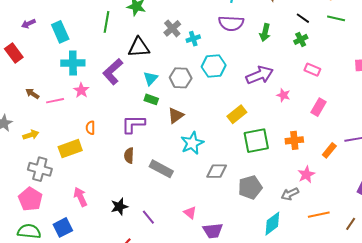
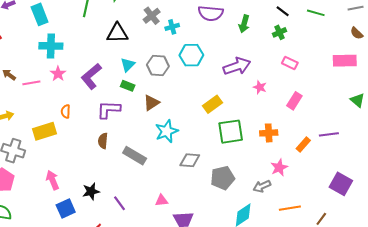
purple L-shape: (113, 72) -> (91, 76), moved
pink triangle: (190, 213) -> (161, 200), turned -48
blue square: (63, 227) -> (66, 208), moved

